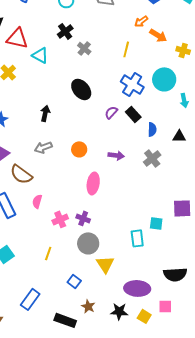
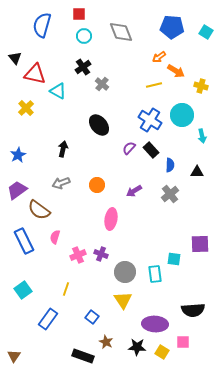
yellow line: (126, 49) -> (154, 85), moved, turned 63
purple arrow: (116, 155) -> (134, 191), turned 140
gray circle: (88, 243) -> (125, 272), moved
blue rectangle: (30, 299) -> (48, 319), moved

